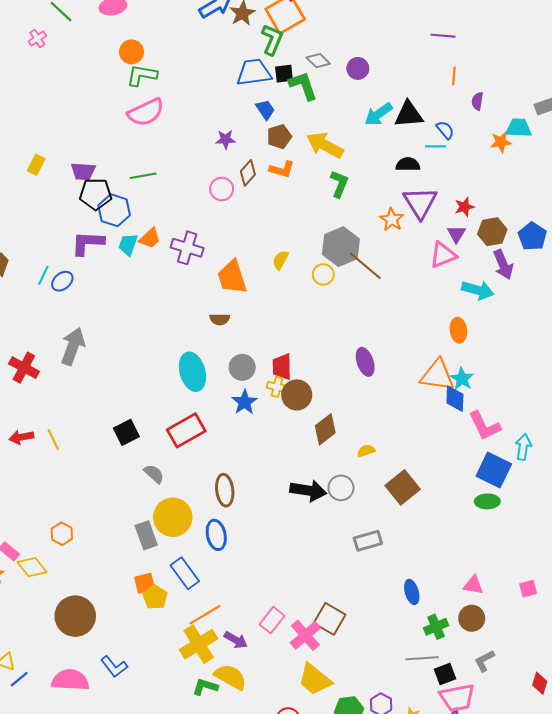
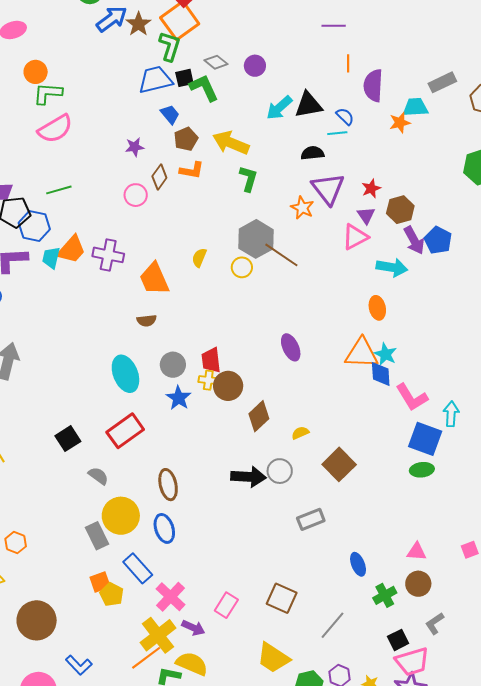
purple semicircle: (477, 101) -> (373, 85), size x1.8
blue pentagon: (532, 236) -> (438, 240), moved
orange trapezoid: (150, 238) -> (71, 250), size x1.4
orange line: (205, 615) -> (146, 658), moved
pink cross: (305, 635) -> (171, 597), moved
gray line: (422, 658) -> (333, 625), moved, turned -40

